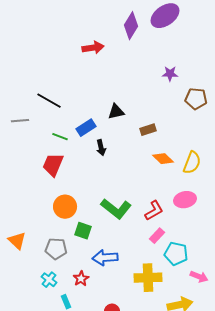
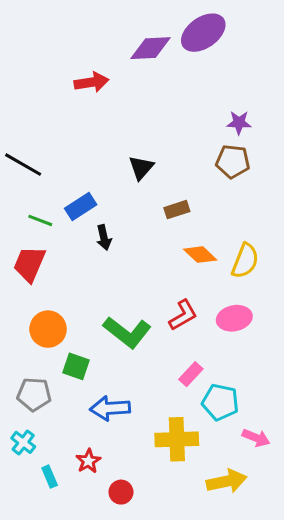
purple diamond: (131, 26) -> (150, 48), turned 56
purple star: (170, 74) -> (239, 123), moved
brown pentagon: (196, 99) -> (233, 161), moved
black triangle: (116, 112) -> (141, 168), moved, turned -36
red L-shape: (154, 211) -> (183, 315), moved
red star: (81, 279) -> (88, 461), moved

